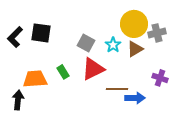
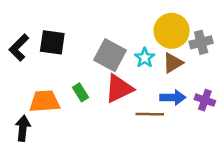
gray square: (86, 43) -> (110, 55), size x1.4
blue arrow: (135, 98) -> (173, 97), moved

